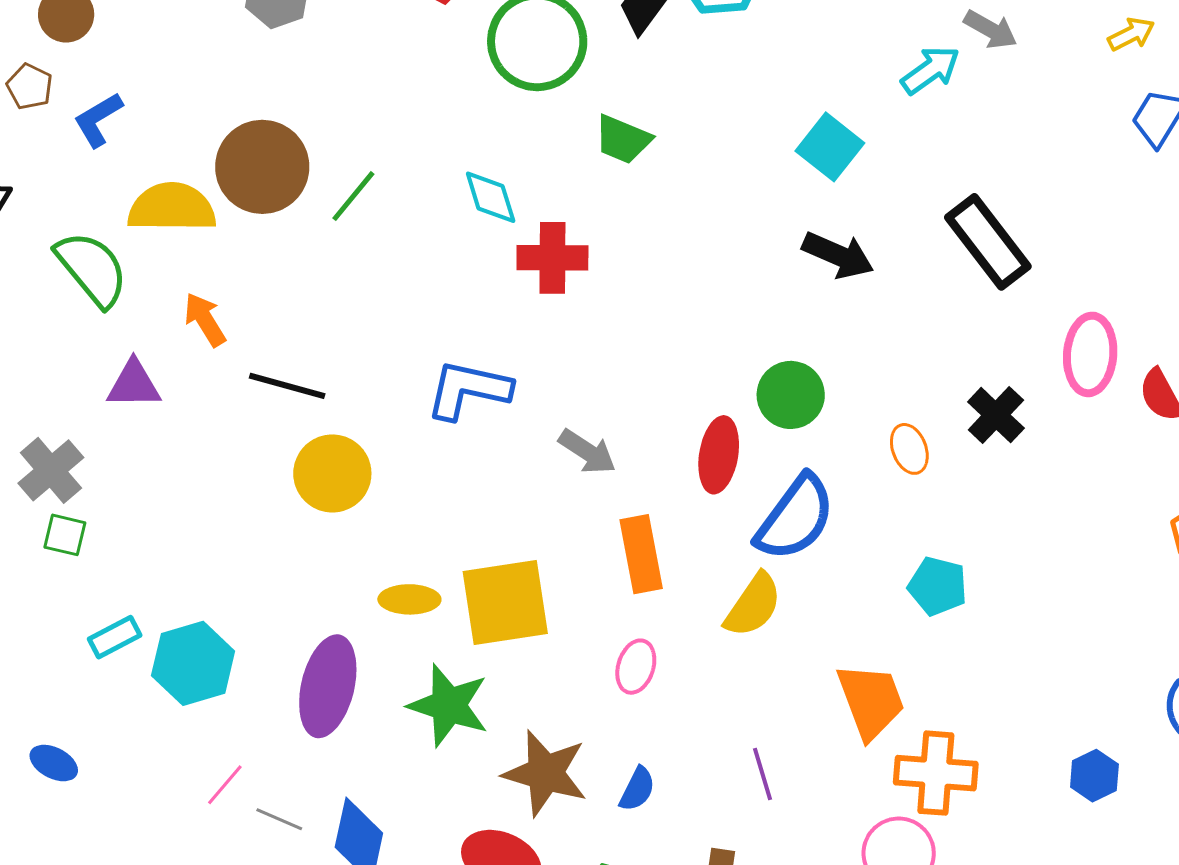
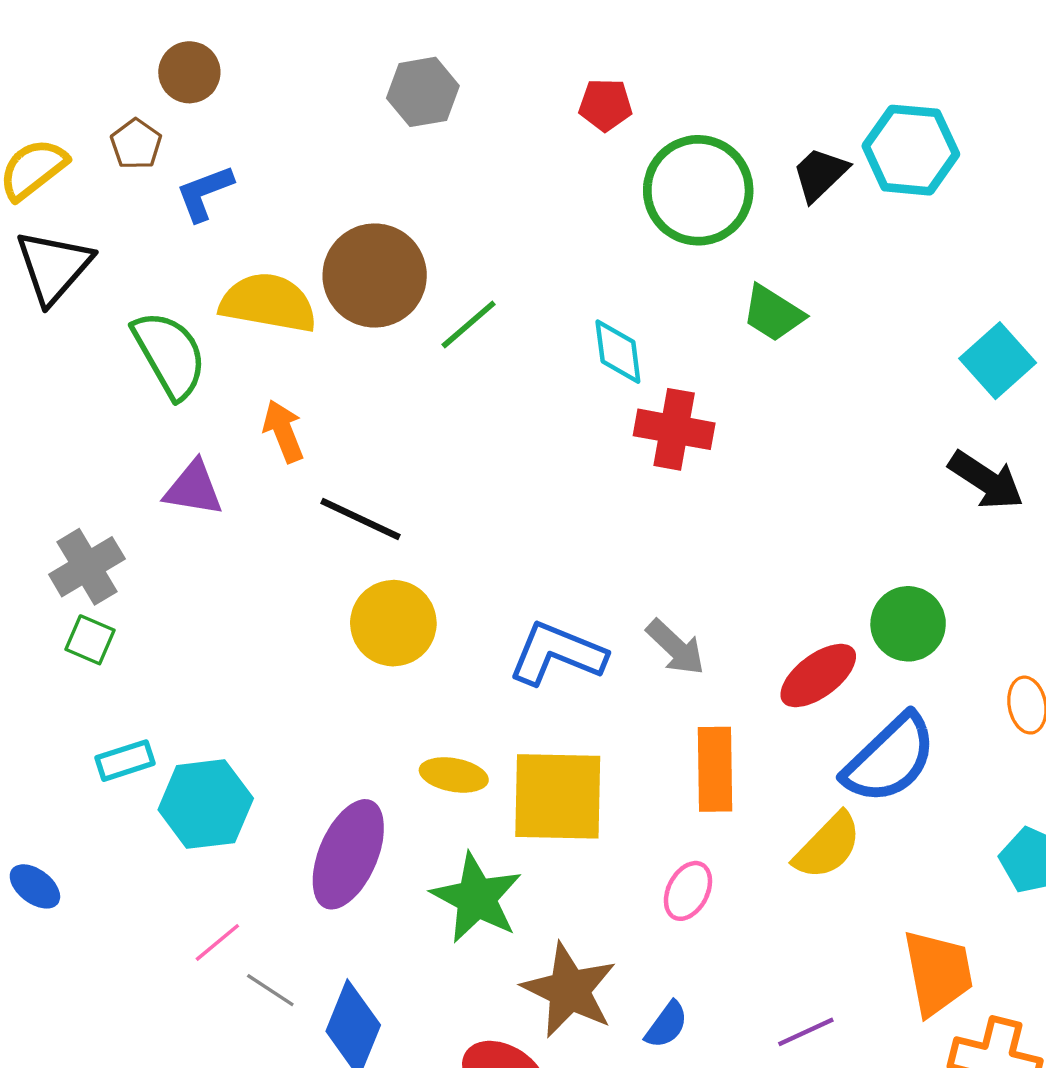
blue L-shape: (468, 390) -> (557, 654), moved
red ellipse: (719, 455) -> (818, 676), turned 34
purple line: (762, 774) -> (806, 1032), turned 72

